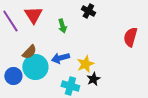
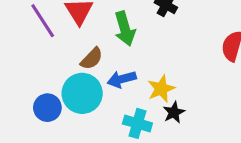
green arrow: (62, 26) -> (125, 29), size x1.5
brown semicircle: (29, 52) -> (92, 59), moved

